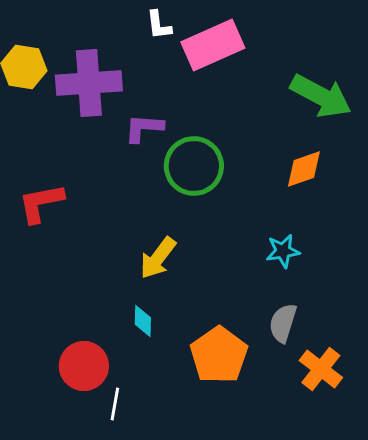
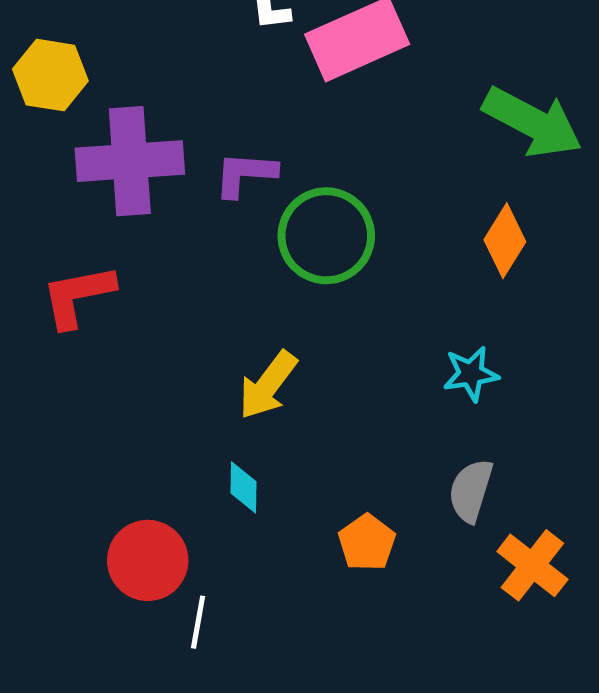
purple cross: (89, 83) -> (130, 161), moved
orange diamond: (304, 169) -> (505, 241), turned -39
orange pentagon: (219, 355) -> (367, 543), size x0.6

